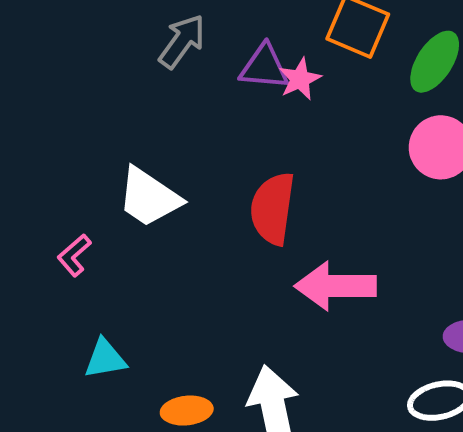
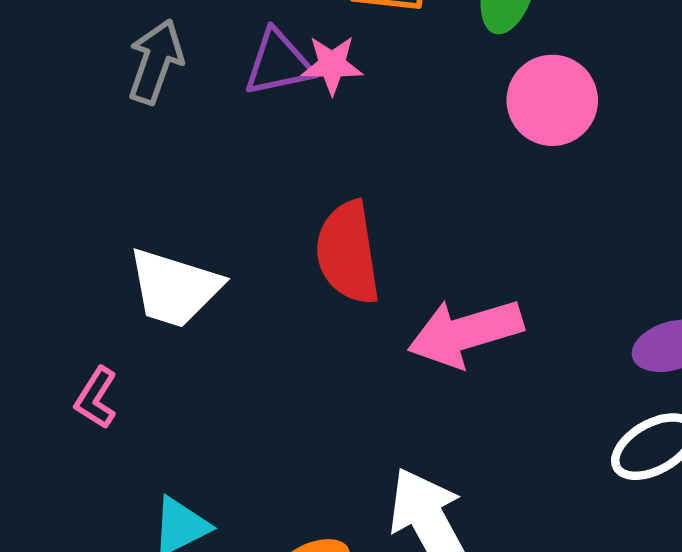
pink star: (300, 79) -> (332, 65), turned -30

